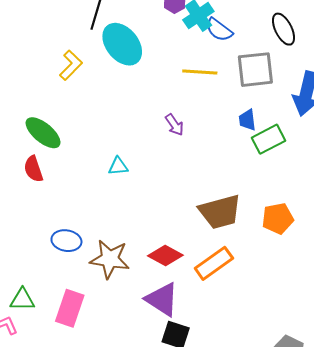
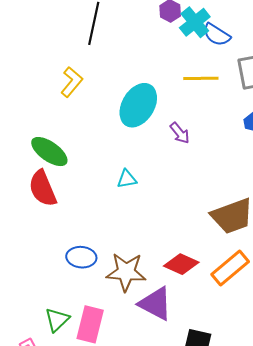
cyan ellipse: (122, 44) -> (138, 105), moved, turned 75
red semicircle: (33, 169) -> (43, 188), size x1.4
purple triangle: (162, 299) -> (155, 304), moved
green triangle: (22, 300) -> (57, 320), moved, turned -40

